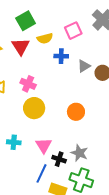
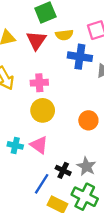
blue cross: (61, 56) -> (80, 57), size x1.5
pink cross: (28, 84) -> (39, 83), turned -35
pink triangle: (44, 145) -> (39, 145), moved, turned -30

